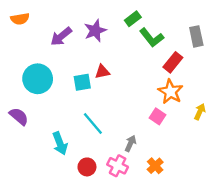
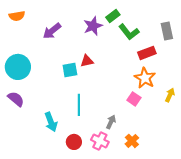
purple star: (95, 31) -> (93, 26), moved
red rectangle: (173, 62) -> (147, 53), turned 30
cyan circle: (38, 79) -> (18, 67), moved
cyan line: (93, 123) -> (79, 105), turned 40

